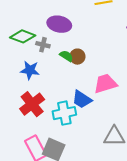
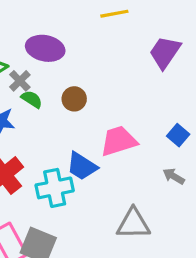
gray cross: (43, 45) -> (20, 81), turned 32
green semicircle: (66, 56) -> (32, 99), moved

